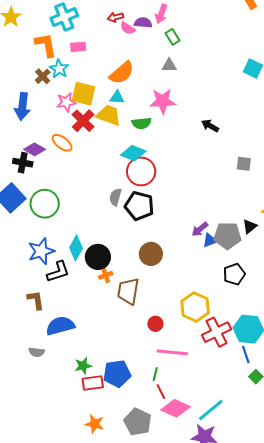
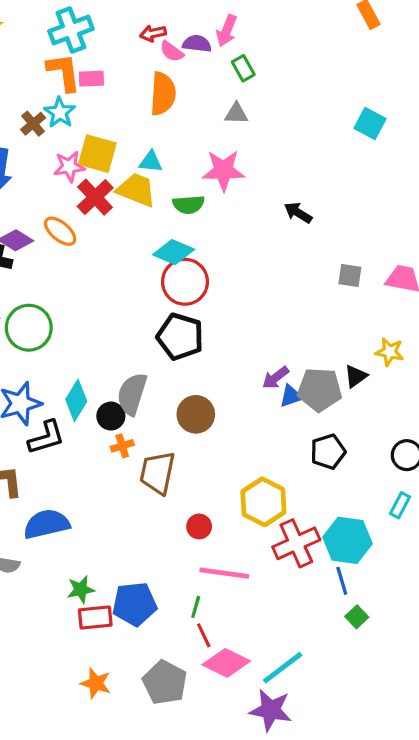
orange L-shape: (46, 45) -> (64, 72), moved
orange semicircle: (122, 73) -> (163, 94), moved, turned -48
gray semicircle: (115, 197) -> (132, 394), moved, size x1.5
black circle: (98, 257) -> (111, 416), size x0.7

